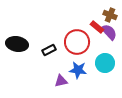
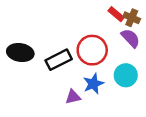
red rectangle: (97, 27) -> (116, 14), moved
black rectangle: (49, 50) -> (59, 60), size x1.5
blue star: (78, 70) -> (93, 84), turned -30

